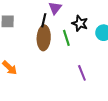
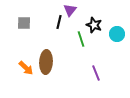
brown ellipse: (44, 38) -> (46, 62), moved

